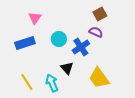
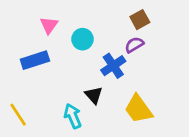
purple semicircle: (96, 32) -> (134, 45), turned -56
cyan circle: (59, 39) -> (82, 39), moved
yellow line: (27, 82) -> (18, 115), moved

